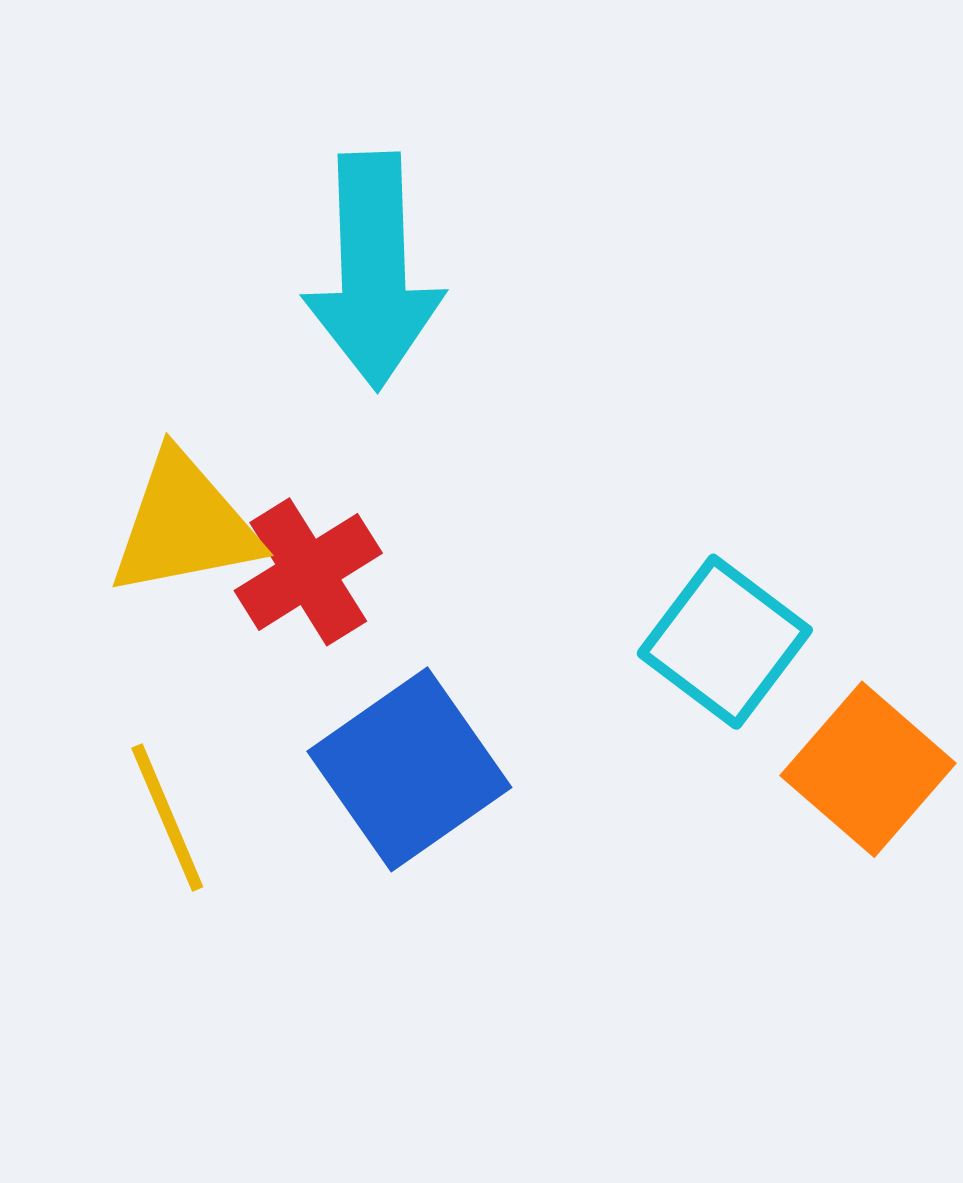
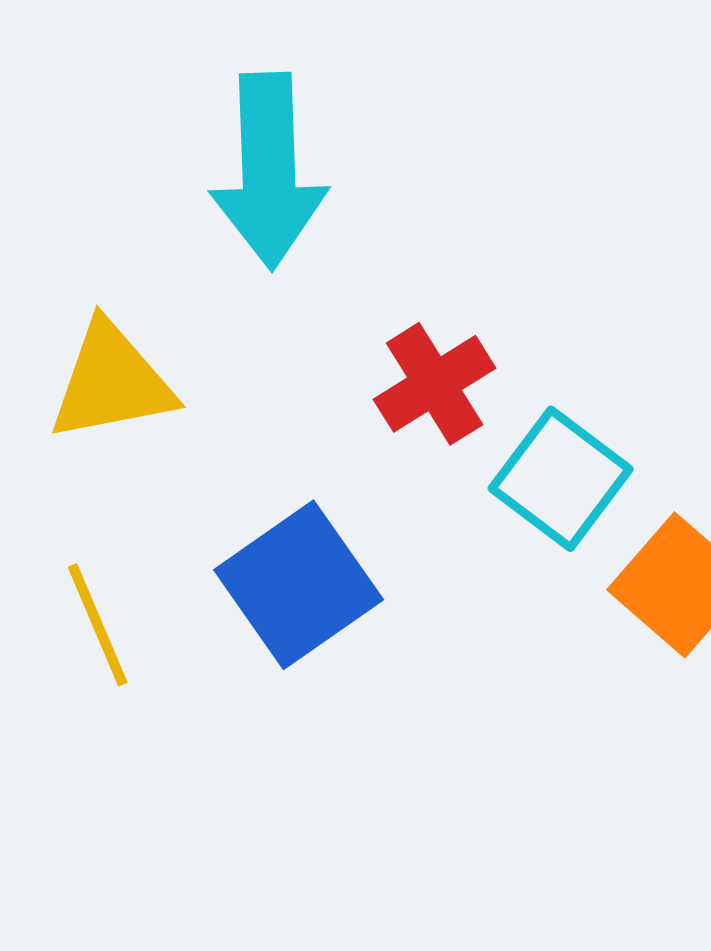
red cross: (308, 572) -> (435, 384), moved

